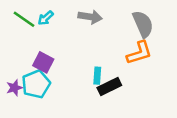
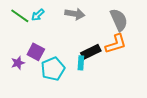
cyan pentagon: (36, 84) -> (53, 69), moved
black rectangle: (109, 86) -> (91, 52), moved
purple star: (14, 88) -> (18, 63), moved

